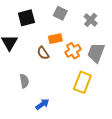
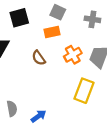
gray cross: (91, 20) -> (92, 19), turned -32
orange rectangle: (55, 39) -> (52, 32), moved
gray semicircle: (24, 81) -> (12, 109), moved

